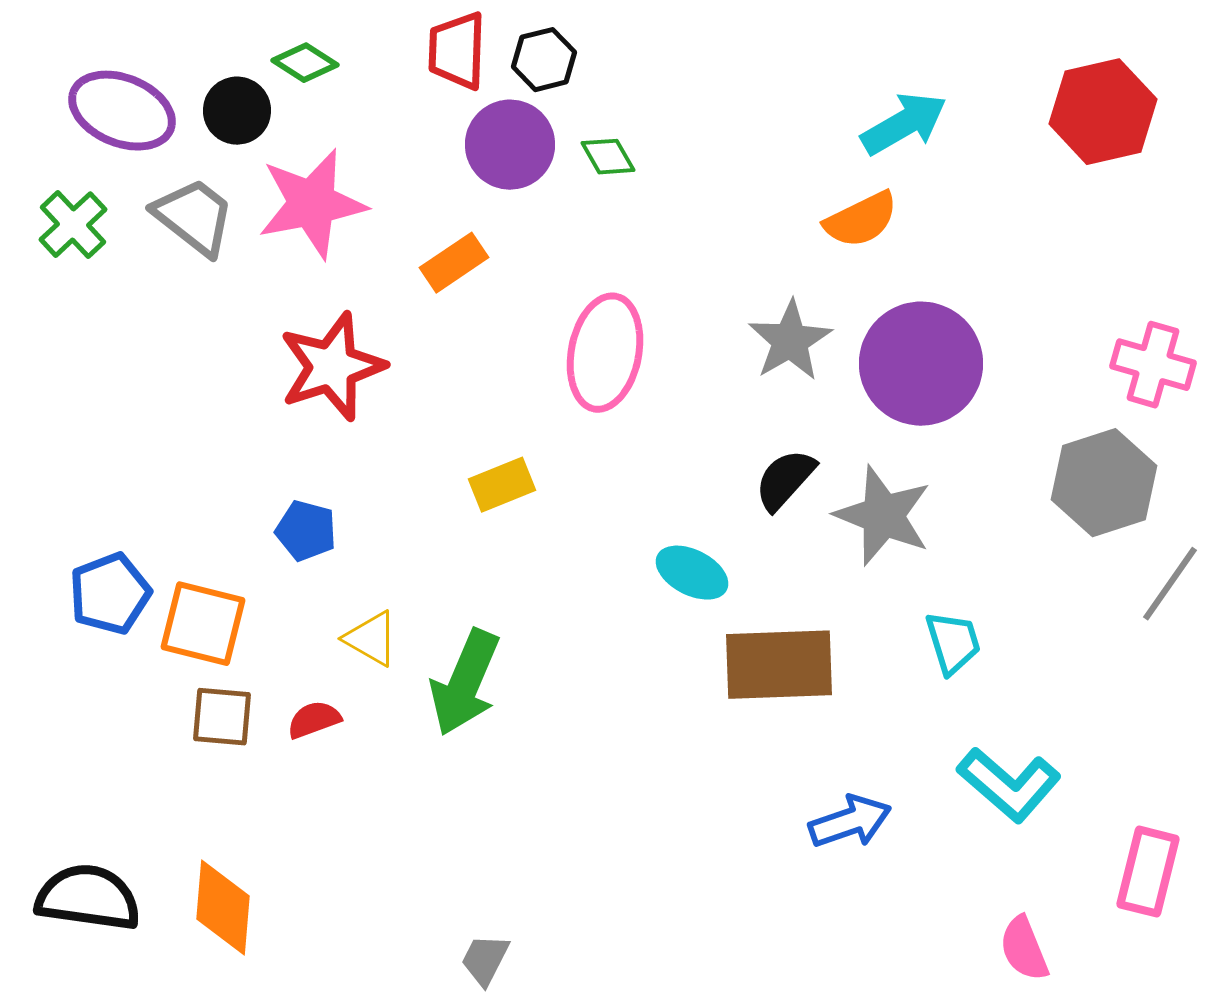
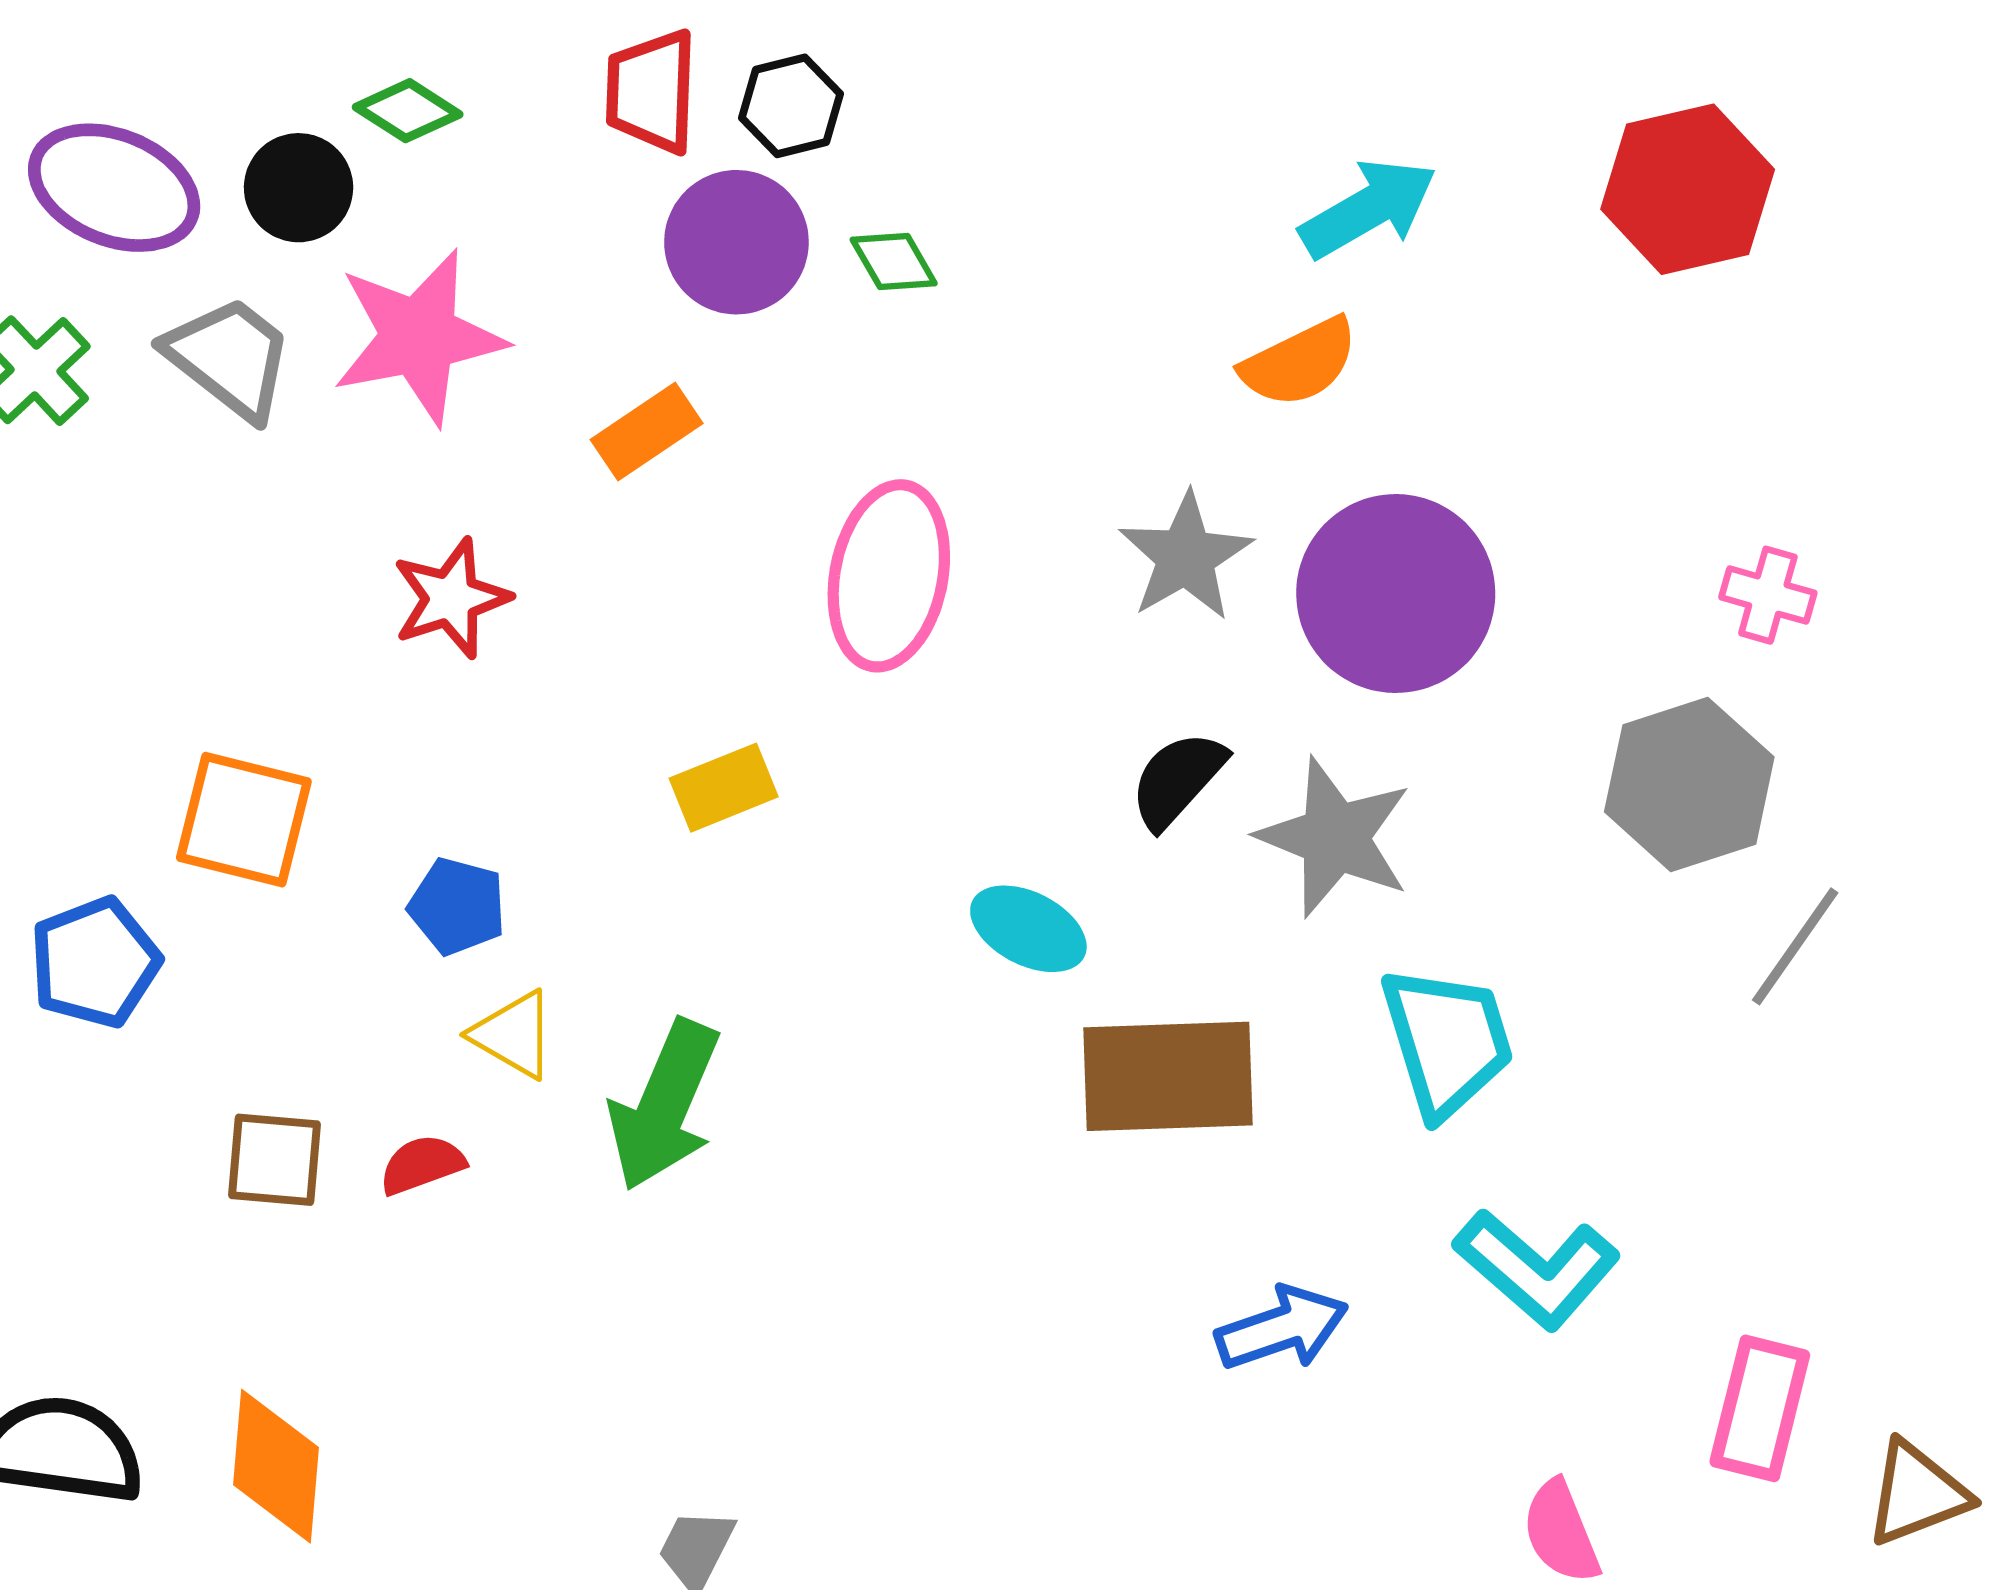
pink cross: (1153, 365) -> (1768, 595), size x0.7
red star: (332, 367) -> (451, 598), size x0.7
blue pentagon: (306, 531) -> (457, 906), moved
orange square: (203, 624) -> (244, 820), moved
cyan trapezoid: (953, 643) -> (1447, 1041), size x1.5

